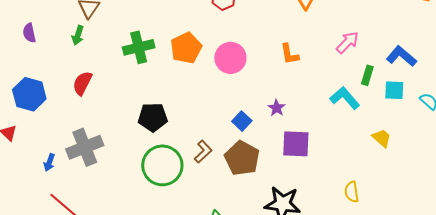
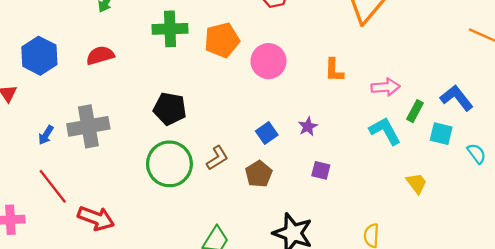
pink arrow: (347, 42) -> (386, 87), moved, turned 30
red semicircle: (82, 83) -> (100, 55), turned 35
purple square: (296, 144) -> (321, 170), size x0.6
brown pentagon: (242, 158) -> (259, 174), size x0.7

